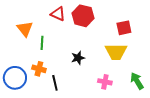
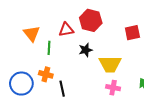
red triangle: (58, 14) -> (66, 30), moved, turned -35
yellow trapezoid: (116, 52) -> (110, 64), moved
black star: (78, 58) -> (86, 50), moved

